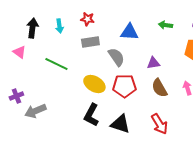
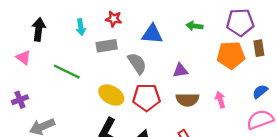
red star: (87, 19) -> (114, 19), moved
cyan arrow: (59, 26) -> (81, 27), moved
brown semicircle: (159, 88) -> (187, 100), turned -60
purple cross: (16, 96) -> (20, 100), moved

